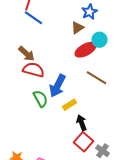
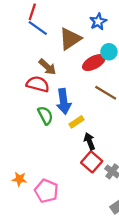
brown triangle: (77, 28) -> (70, 39), moved, size x1.6
brown arrow: (26, 54) -> (47, 67), moved
blue arrow: (57, 86) -> (64, 101), turned -35

